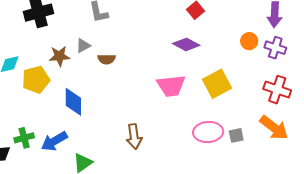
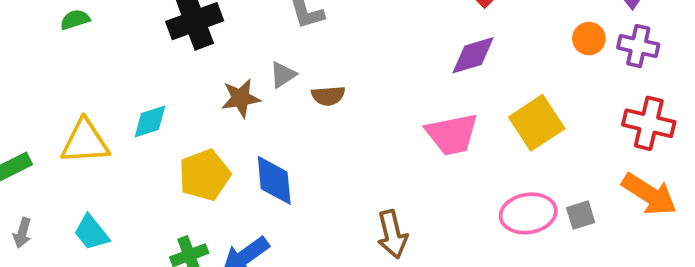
purple diamond: (186, 44) -> (473, 55), turned -40
yellow pentagon: (36, 80) -> (204, 175), moved

